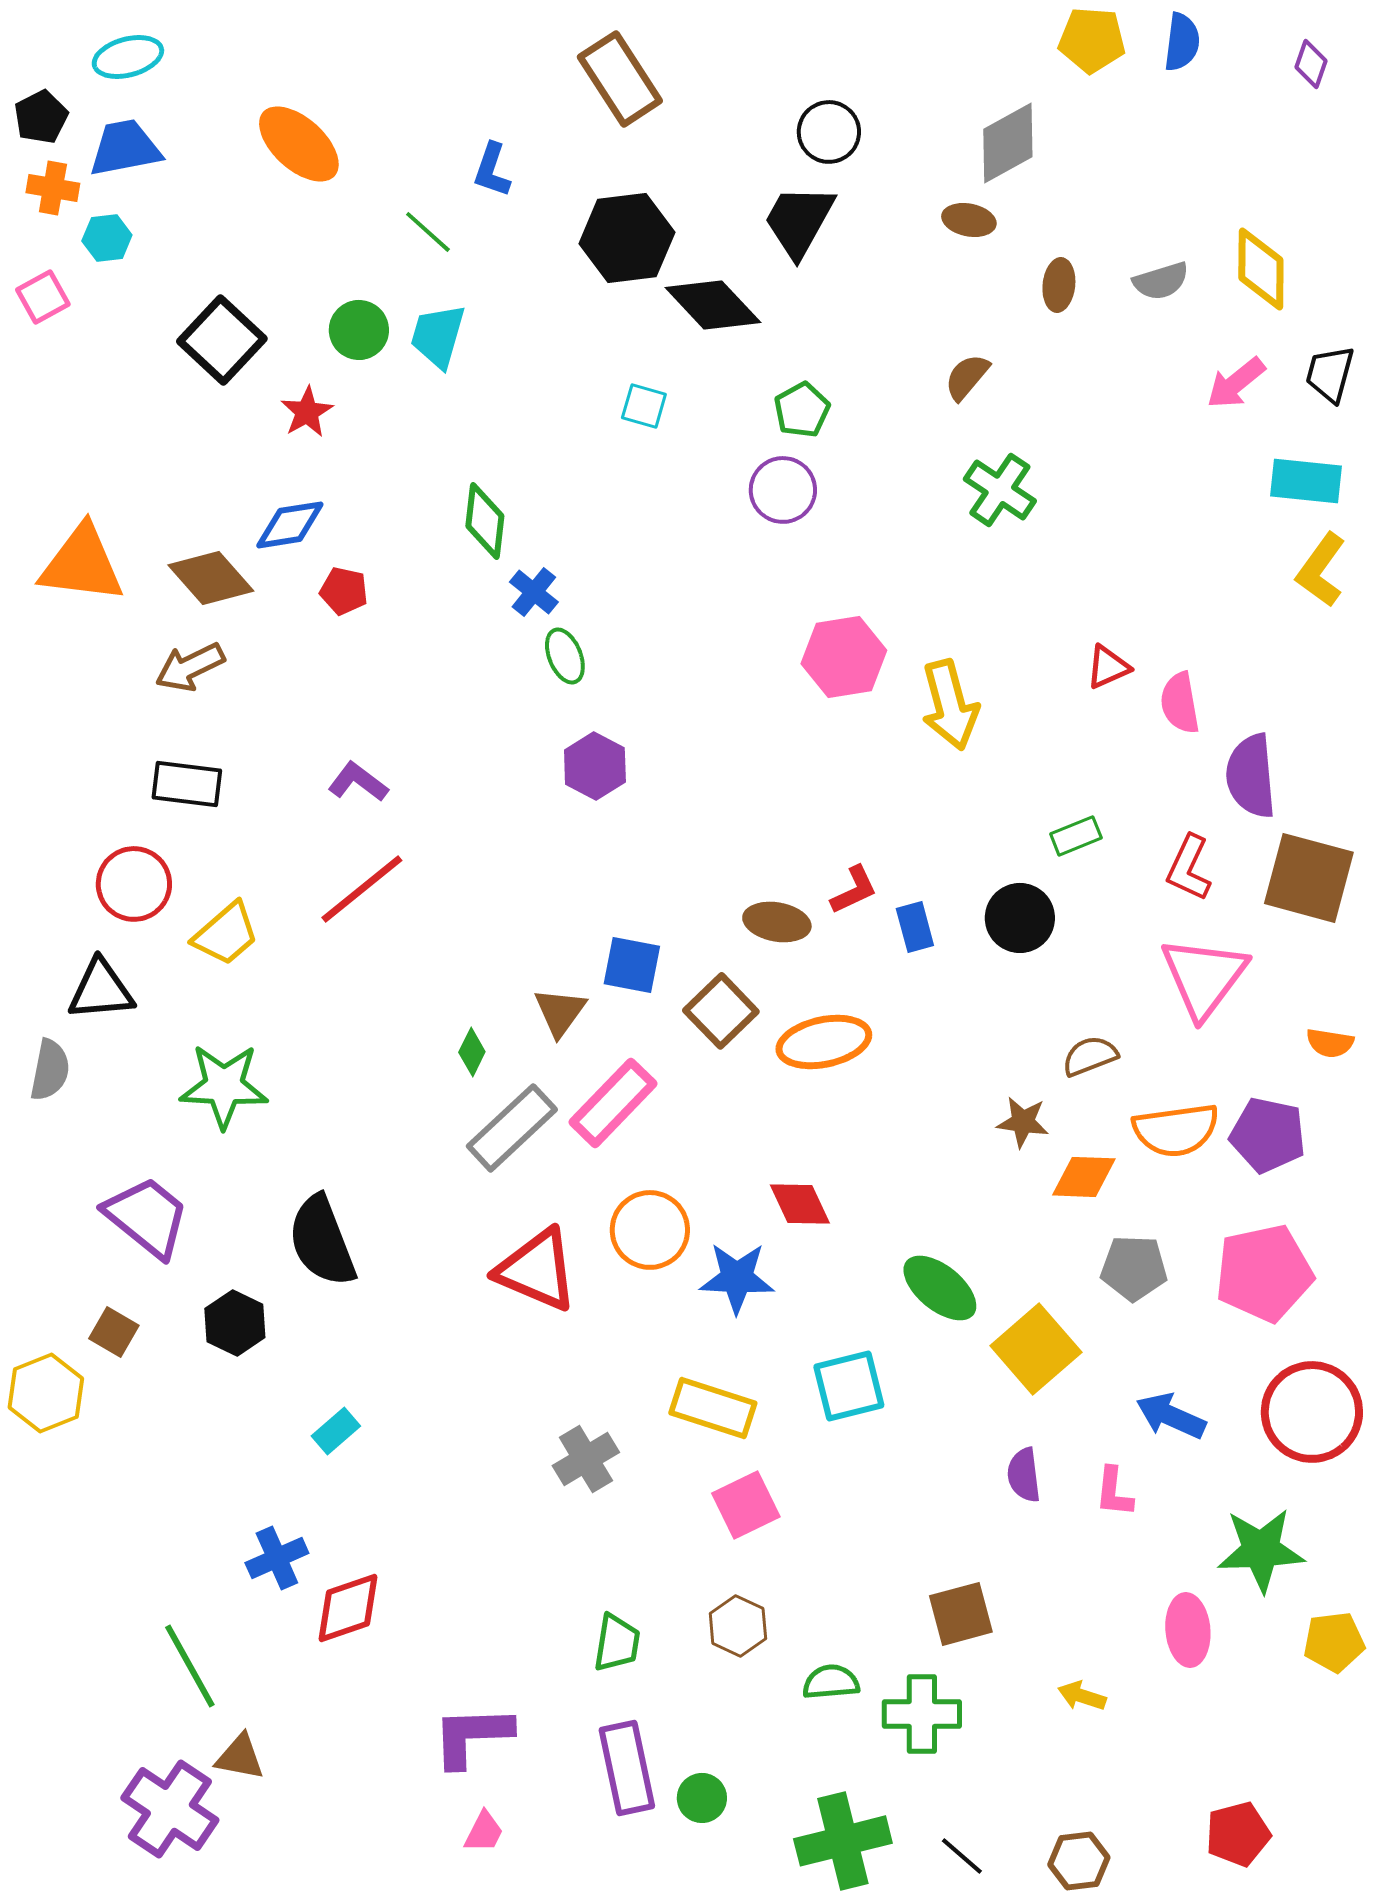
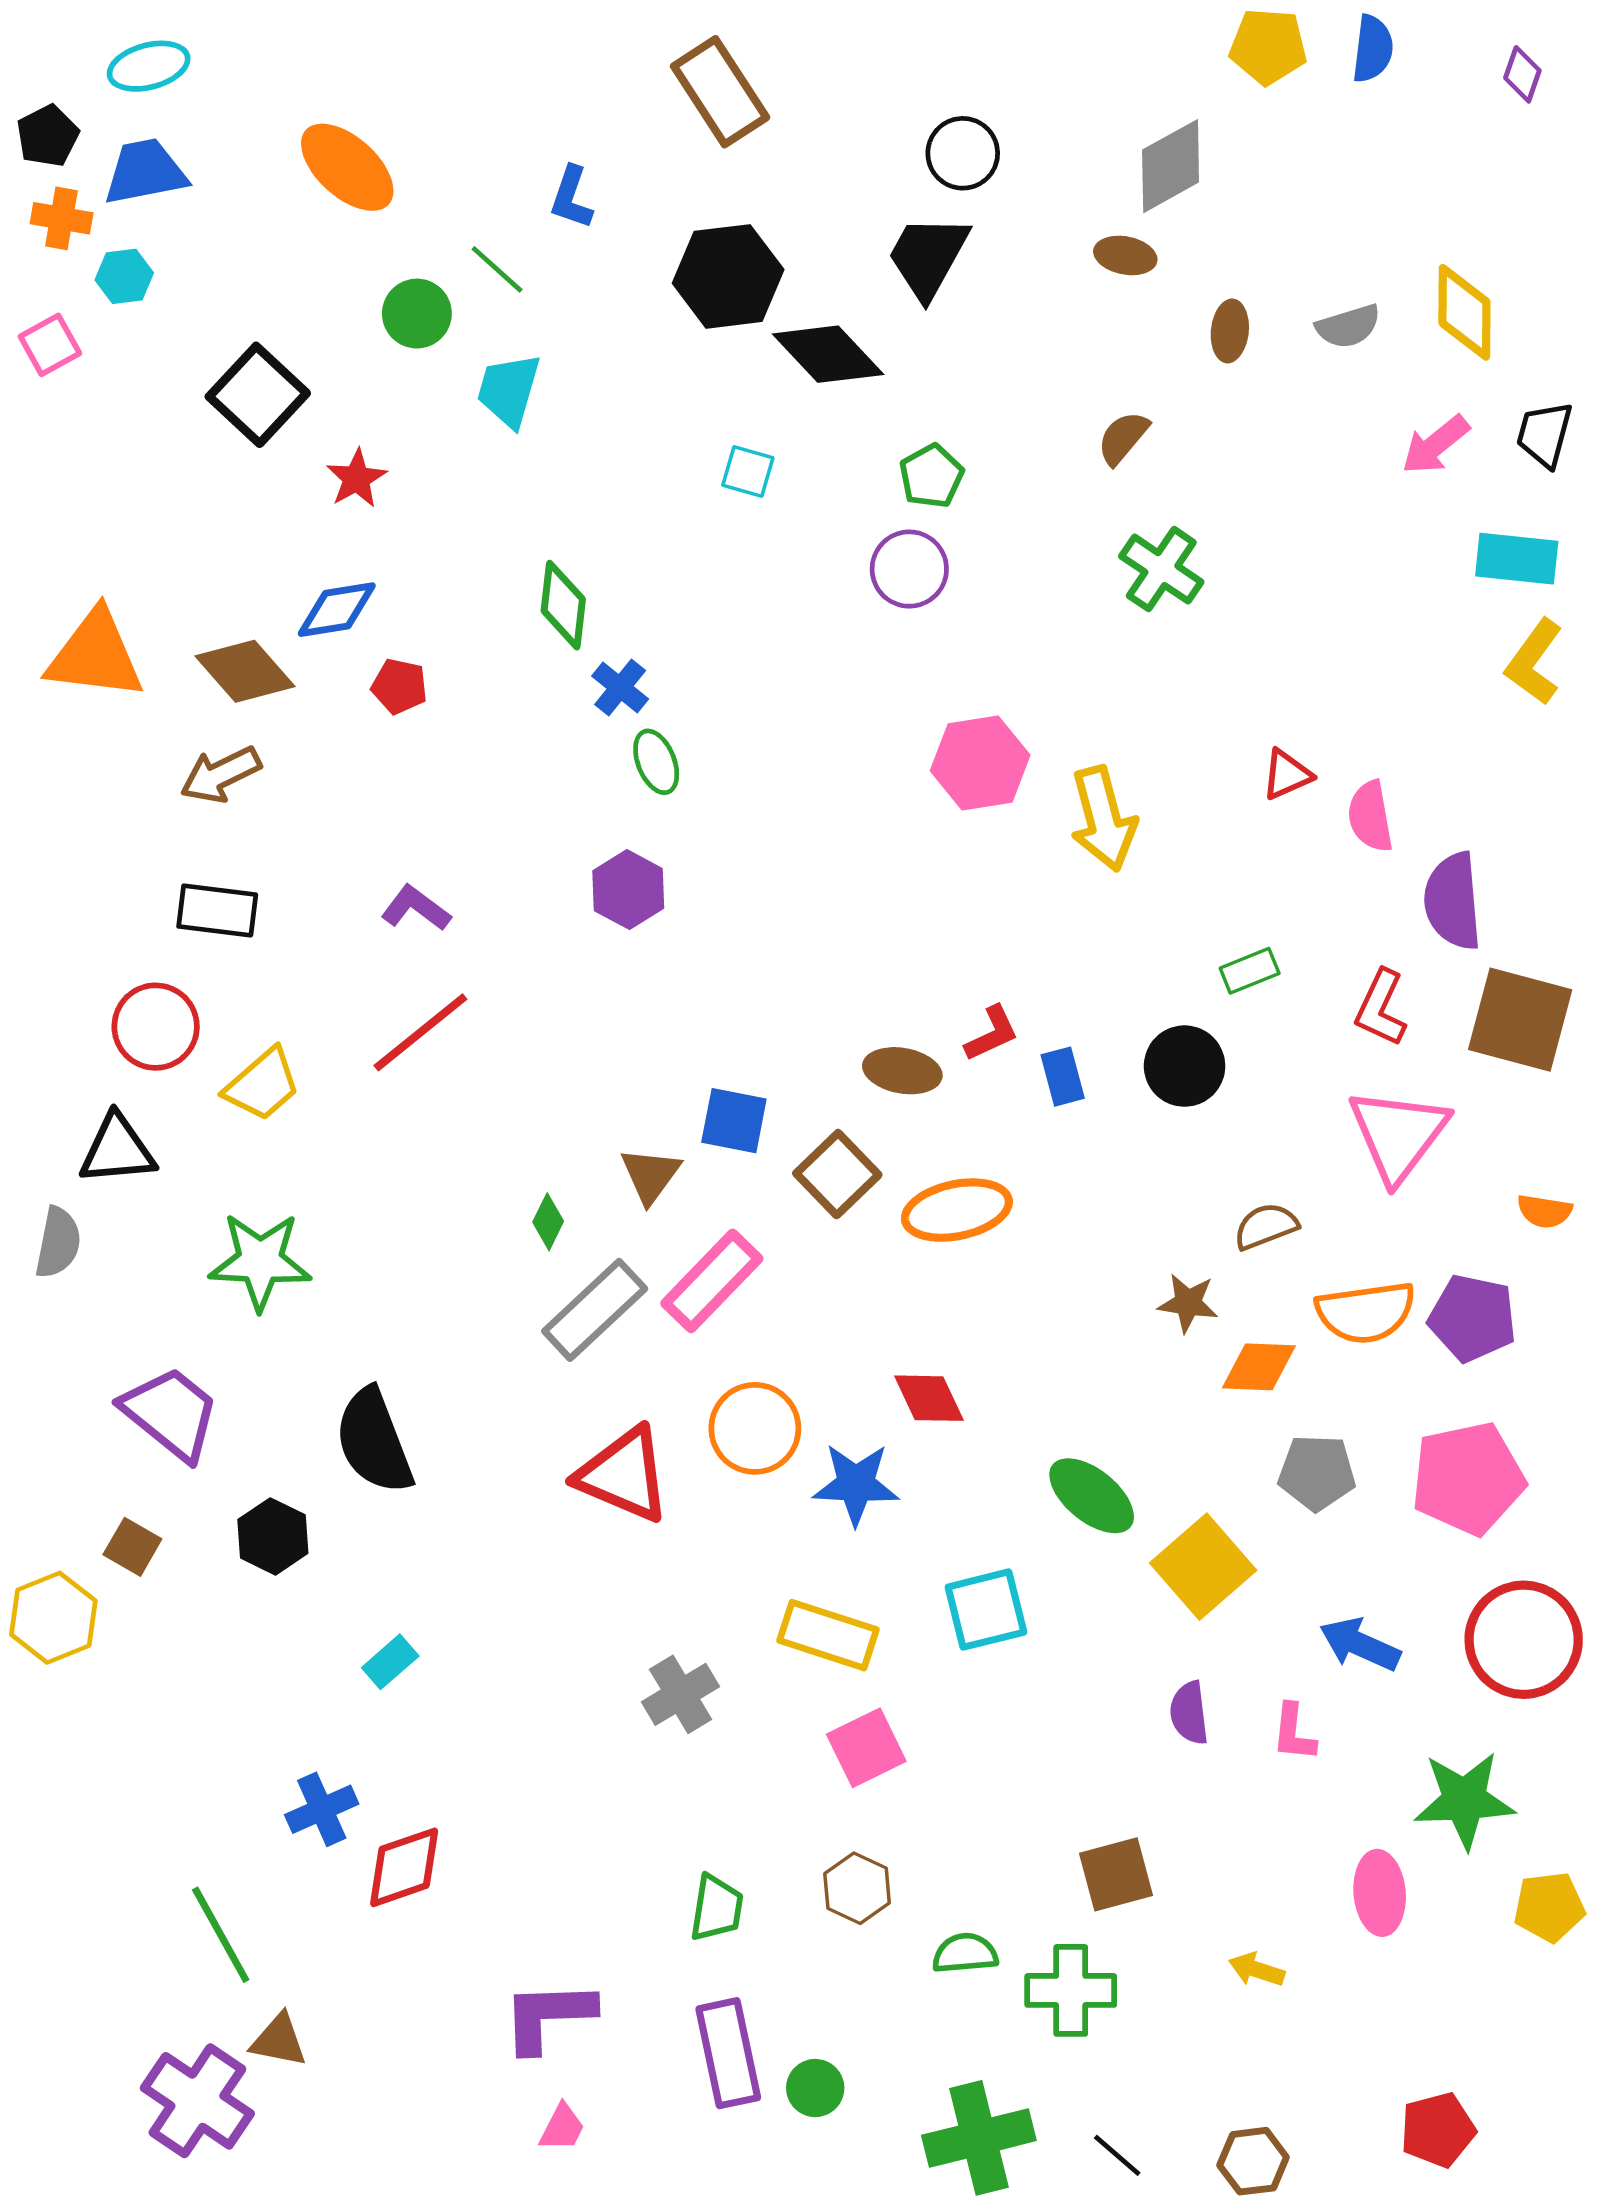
green circle: (359, 330) -> (417, 314), moved
purple hexagon: (595, 766) -> (628, 890), moved

